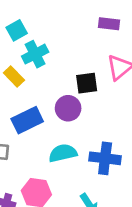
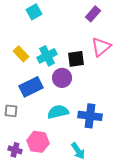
purple rectangle: (109, 24) -> (93, 14), turned -56
cyan square: (17, 30) -> (34, 12), moved
cyan cross: (35, 54) -> (47, 56), moved

